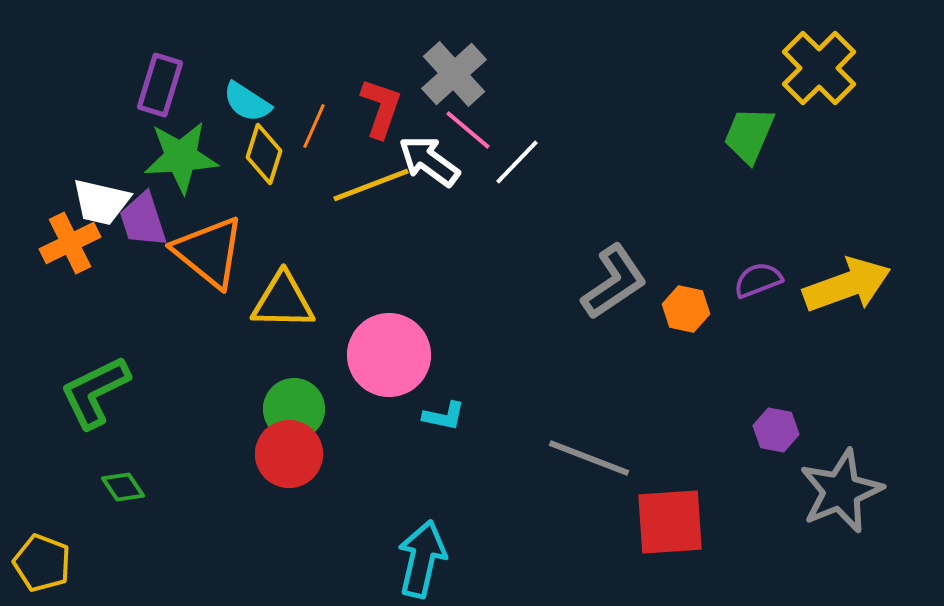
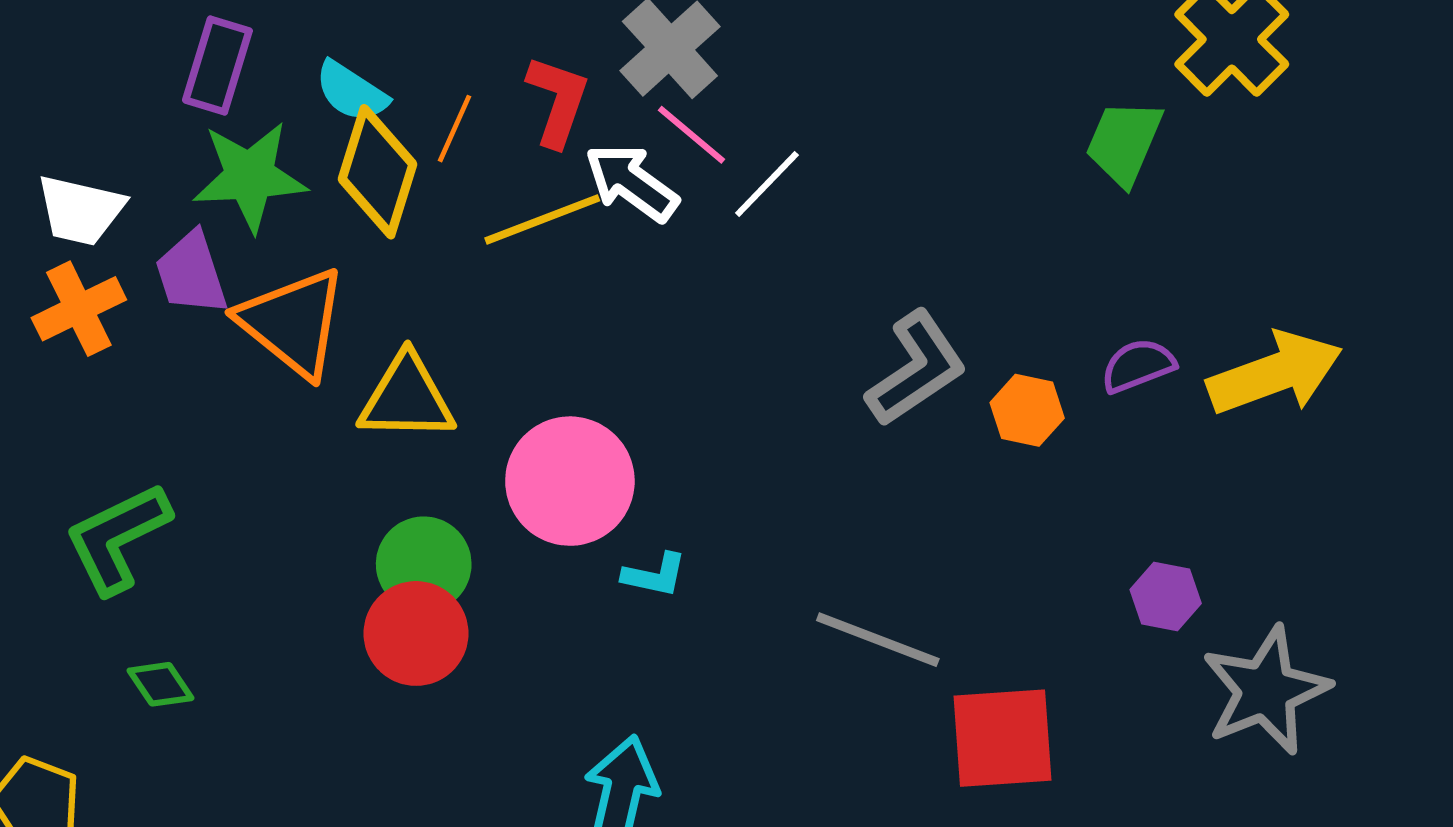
yellow diamond: (264, 154) -> (378, 172), size x1.4
white trapezoid: (101, 202) -> (80, 210), moved

